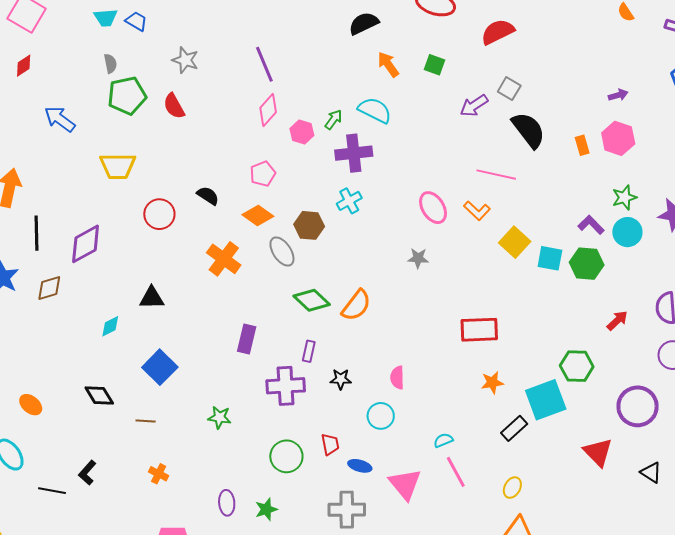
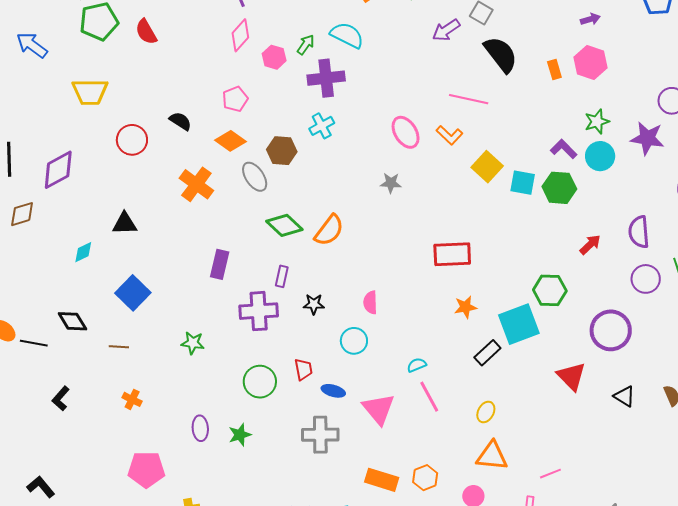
black line: (52, 491) -> (34, 343), moved

